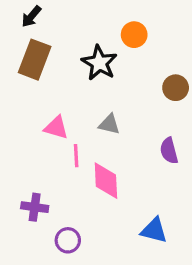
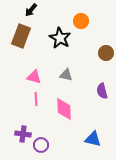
black arrow: (31, 16) -> (31, 10), moved
pink line: (76, 156) -> (36, 99), moved
purple cross: (35, 207) -> (23, 134), moved

